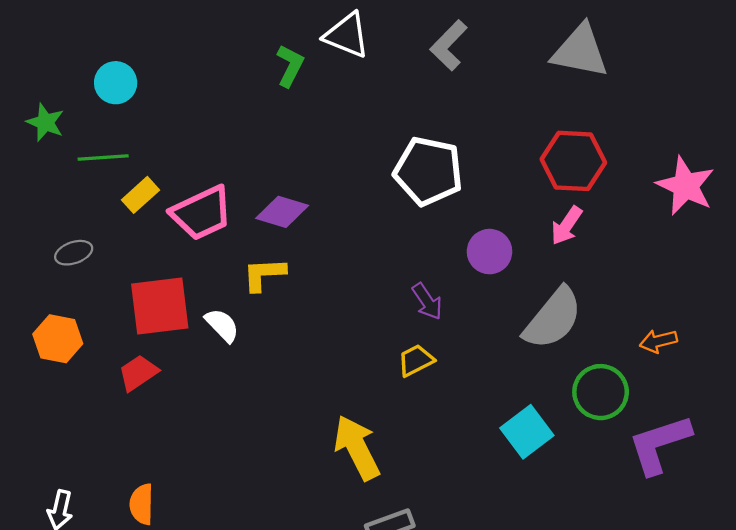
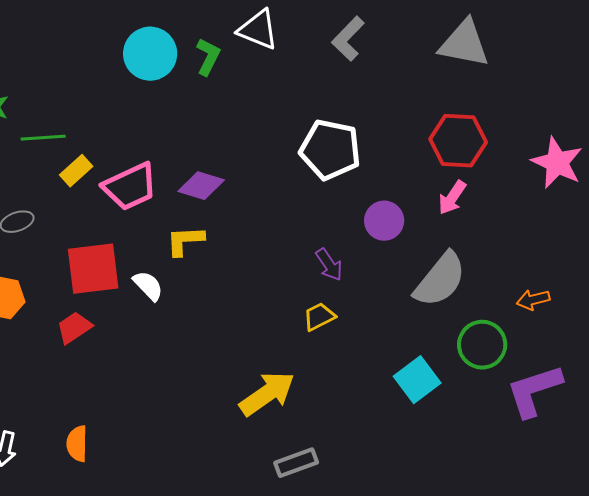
cyan circle: (116, 83) -> (150, 54), moved, size x1.4
yellow arrow: (357, 448) -> (267, 394), turned 82

